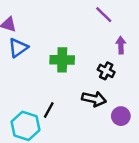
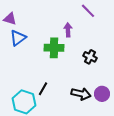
purple arrow: (121, 45) -> (68, 30), moved
black arrow: (94, 99) -> (81, 94), moved

